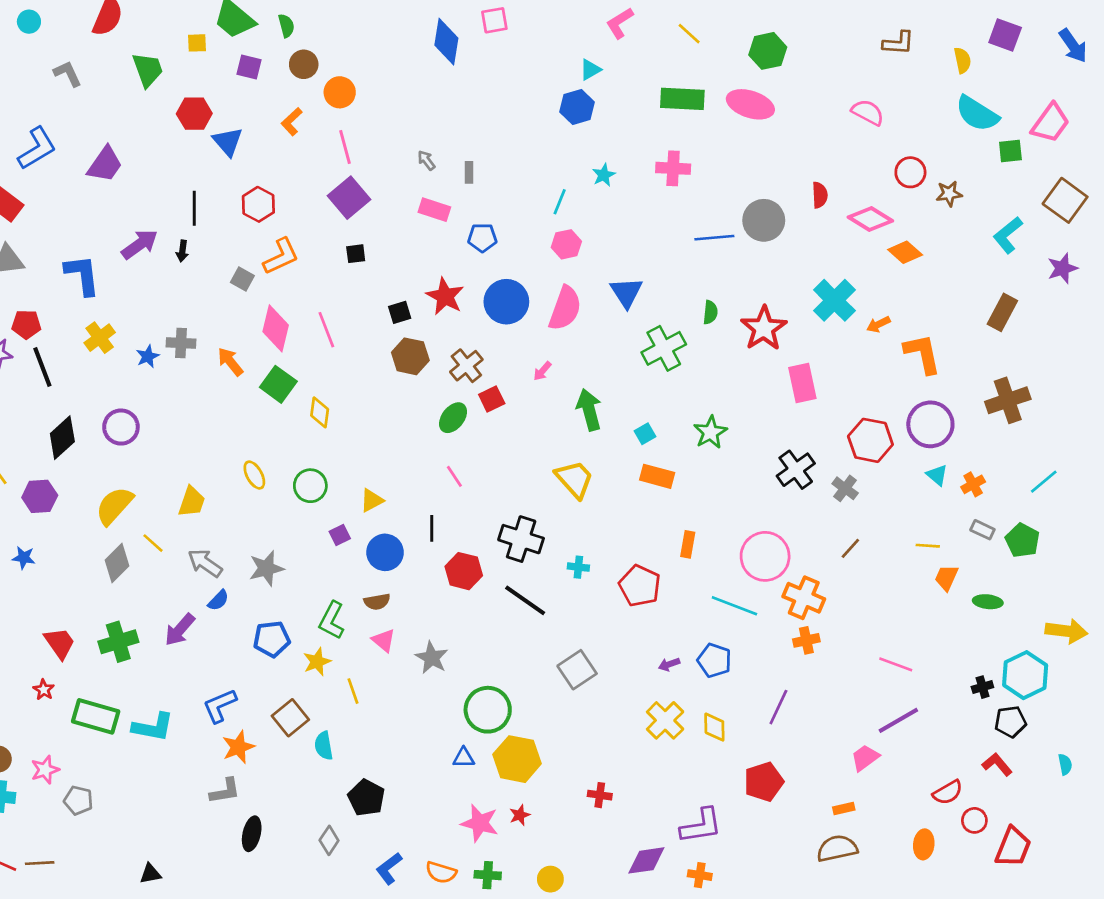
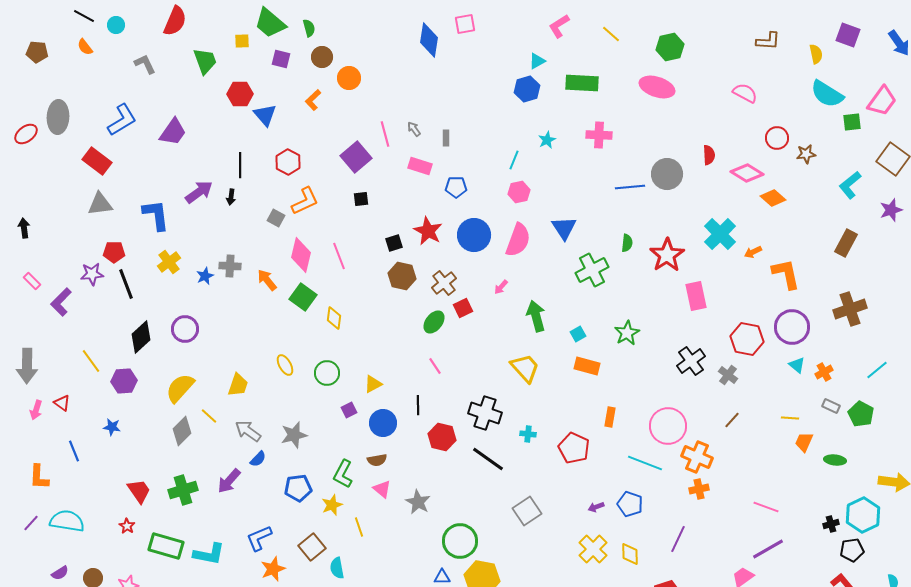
green rectangle: (682, 99) -> (582, 83), moved
pink line: (345, 147) -> (385, 134), moved

